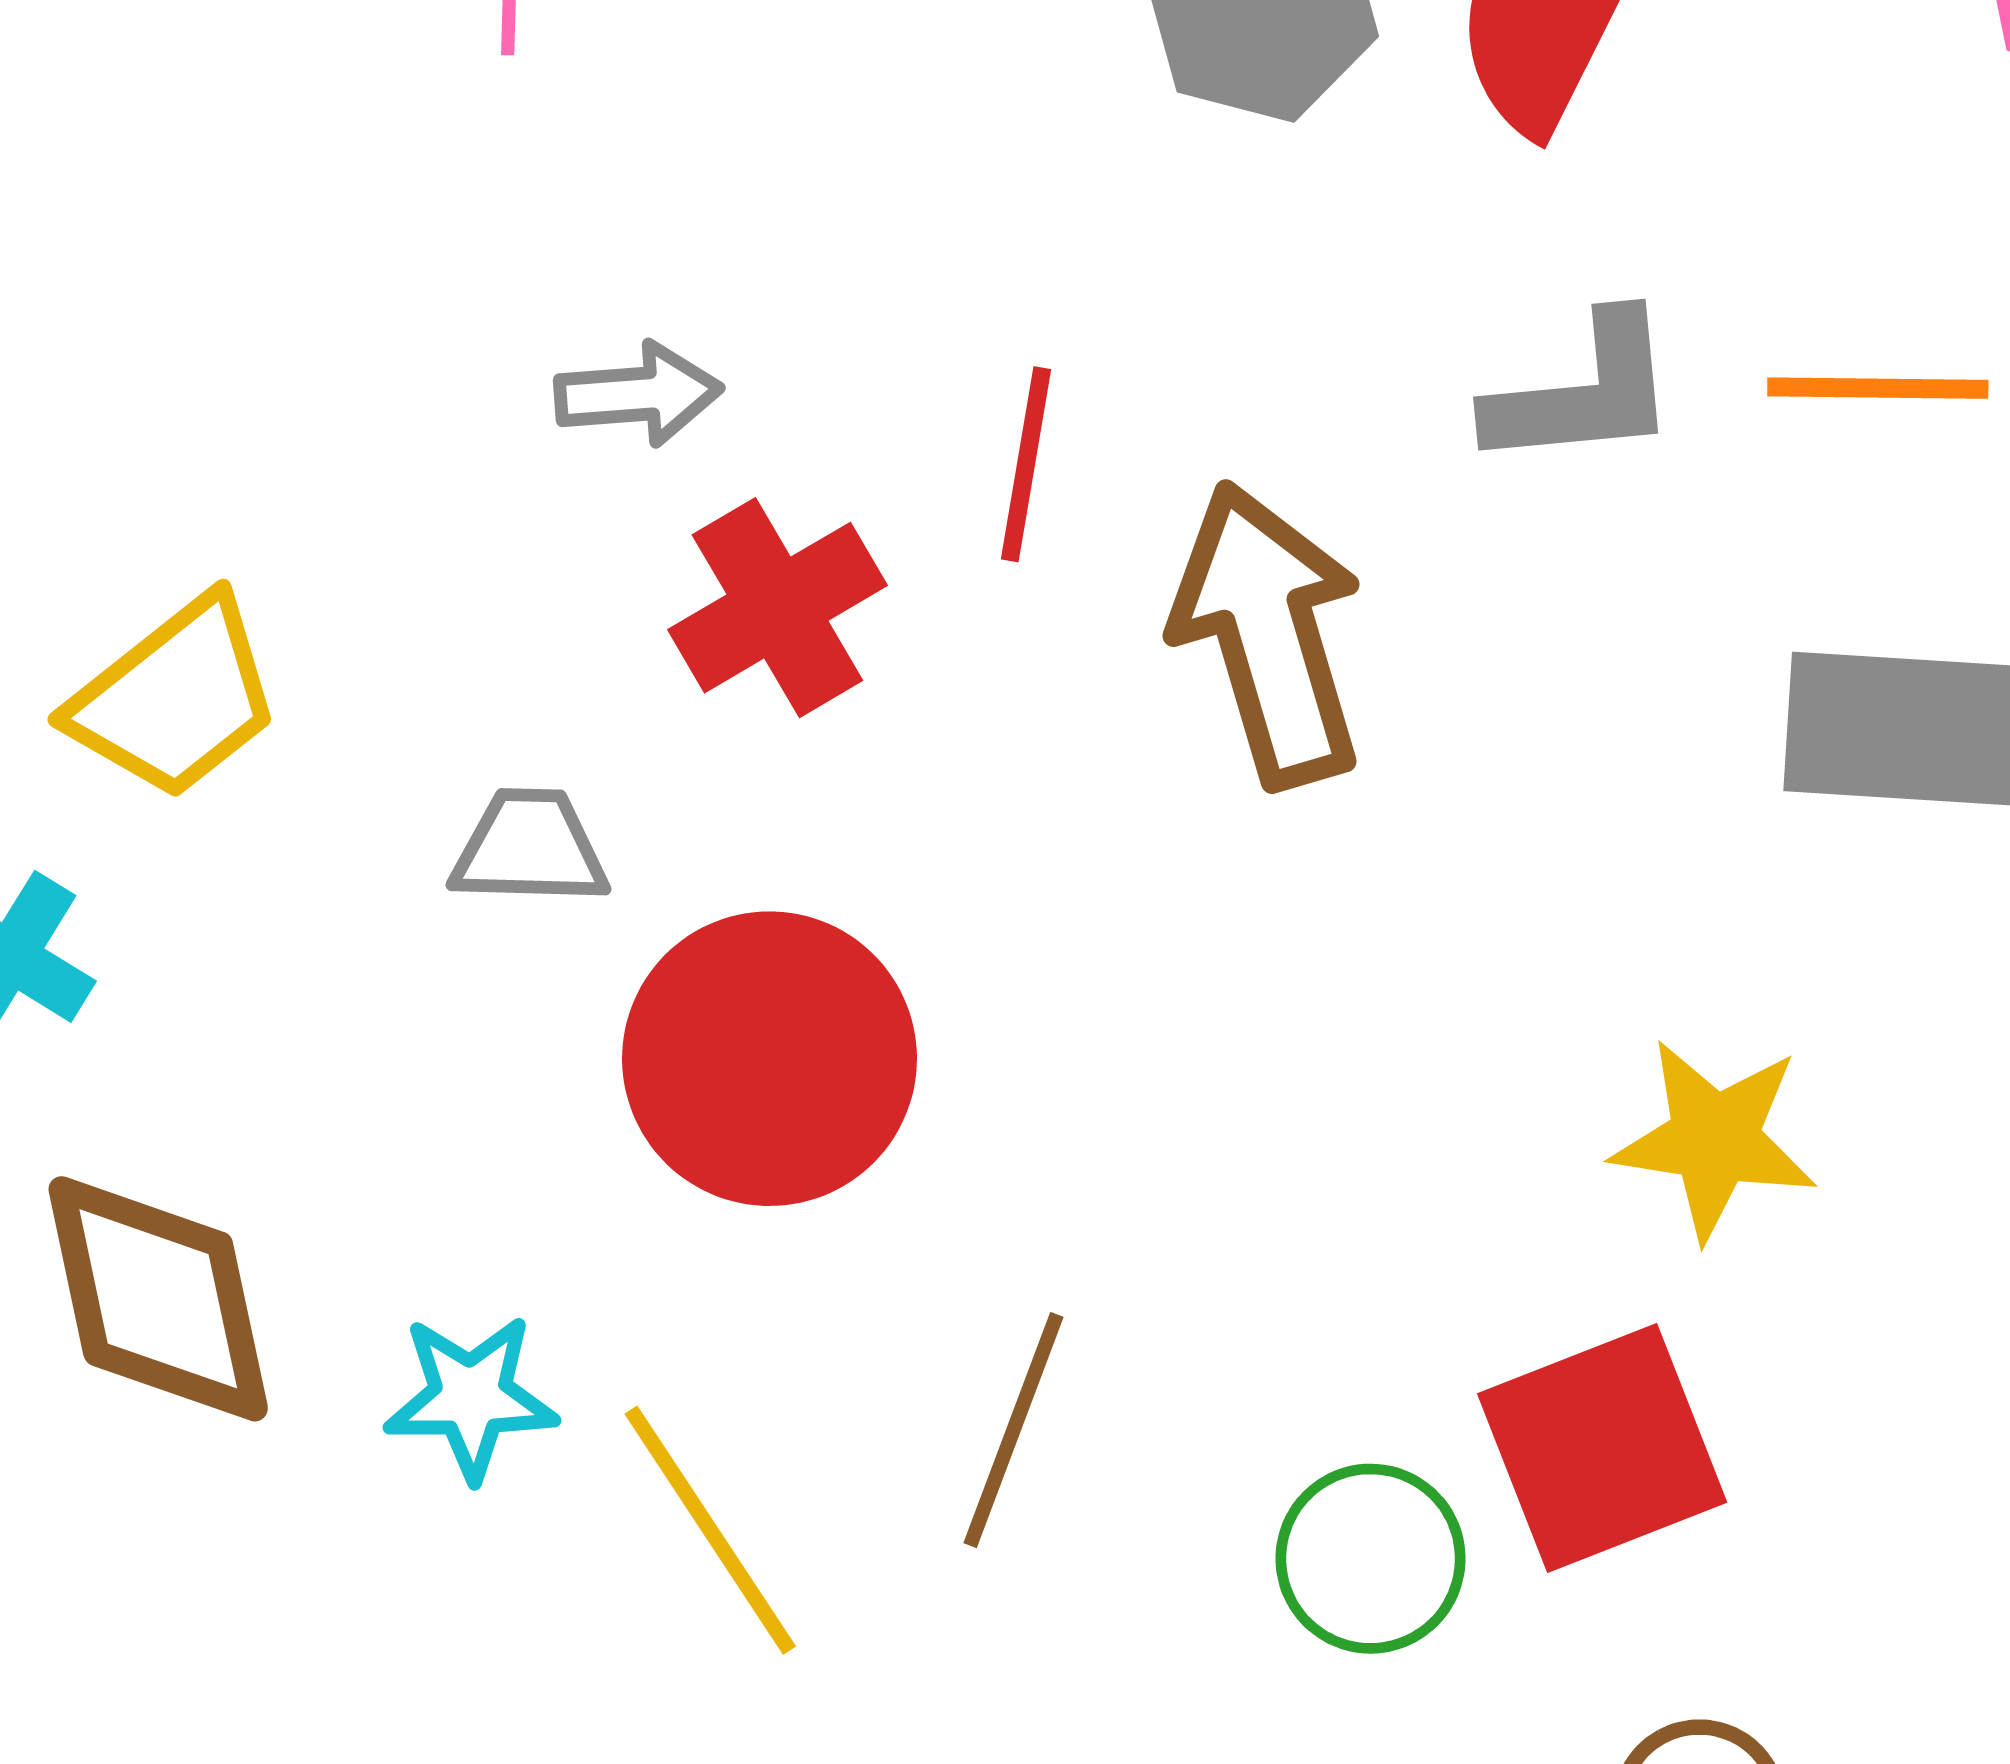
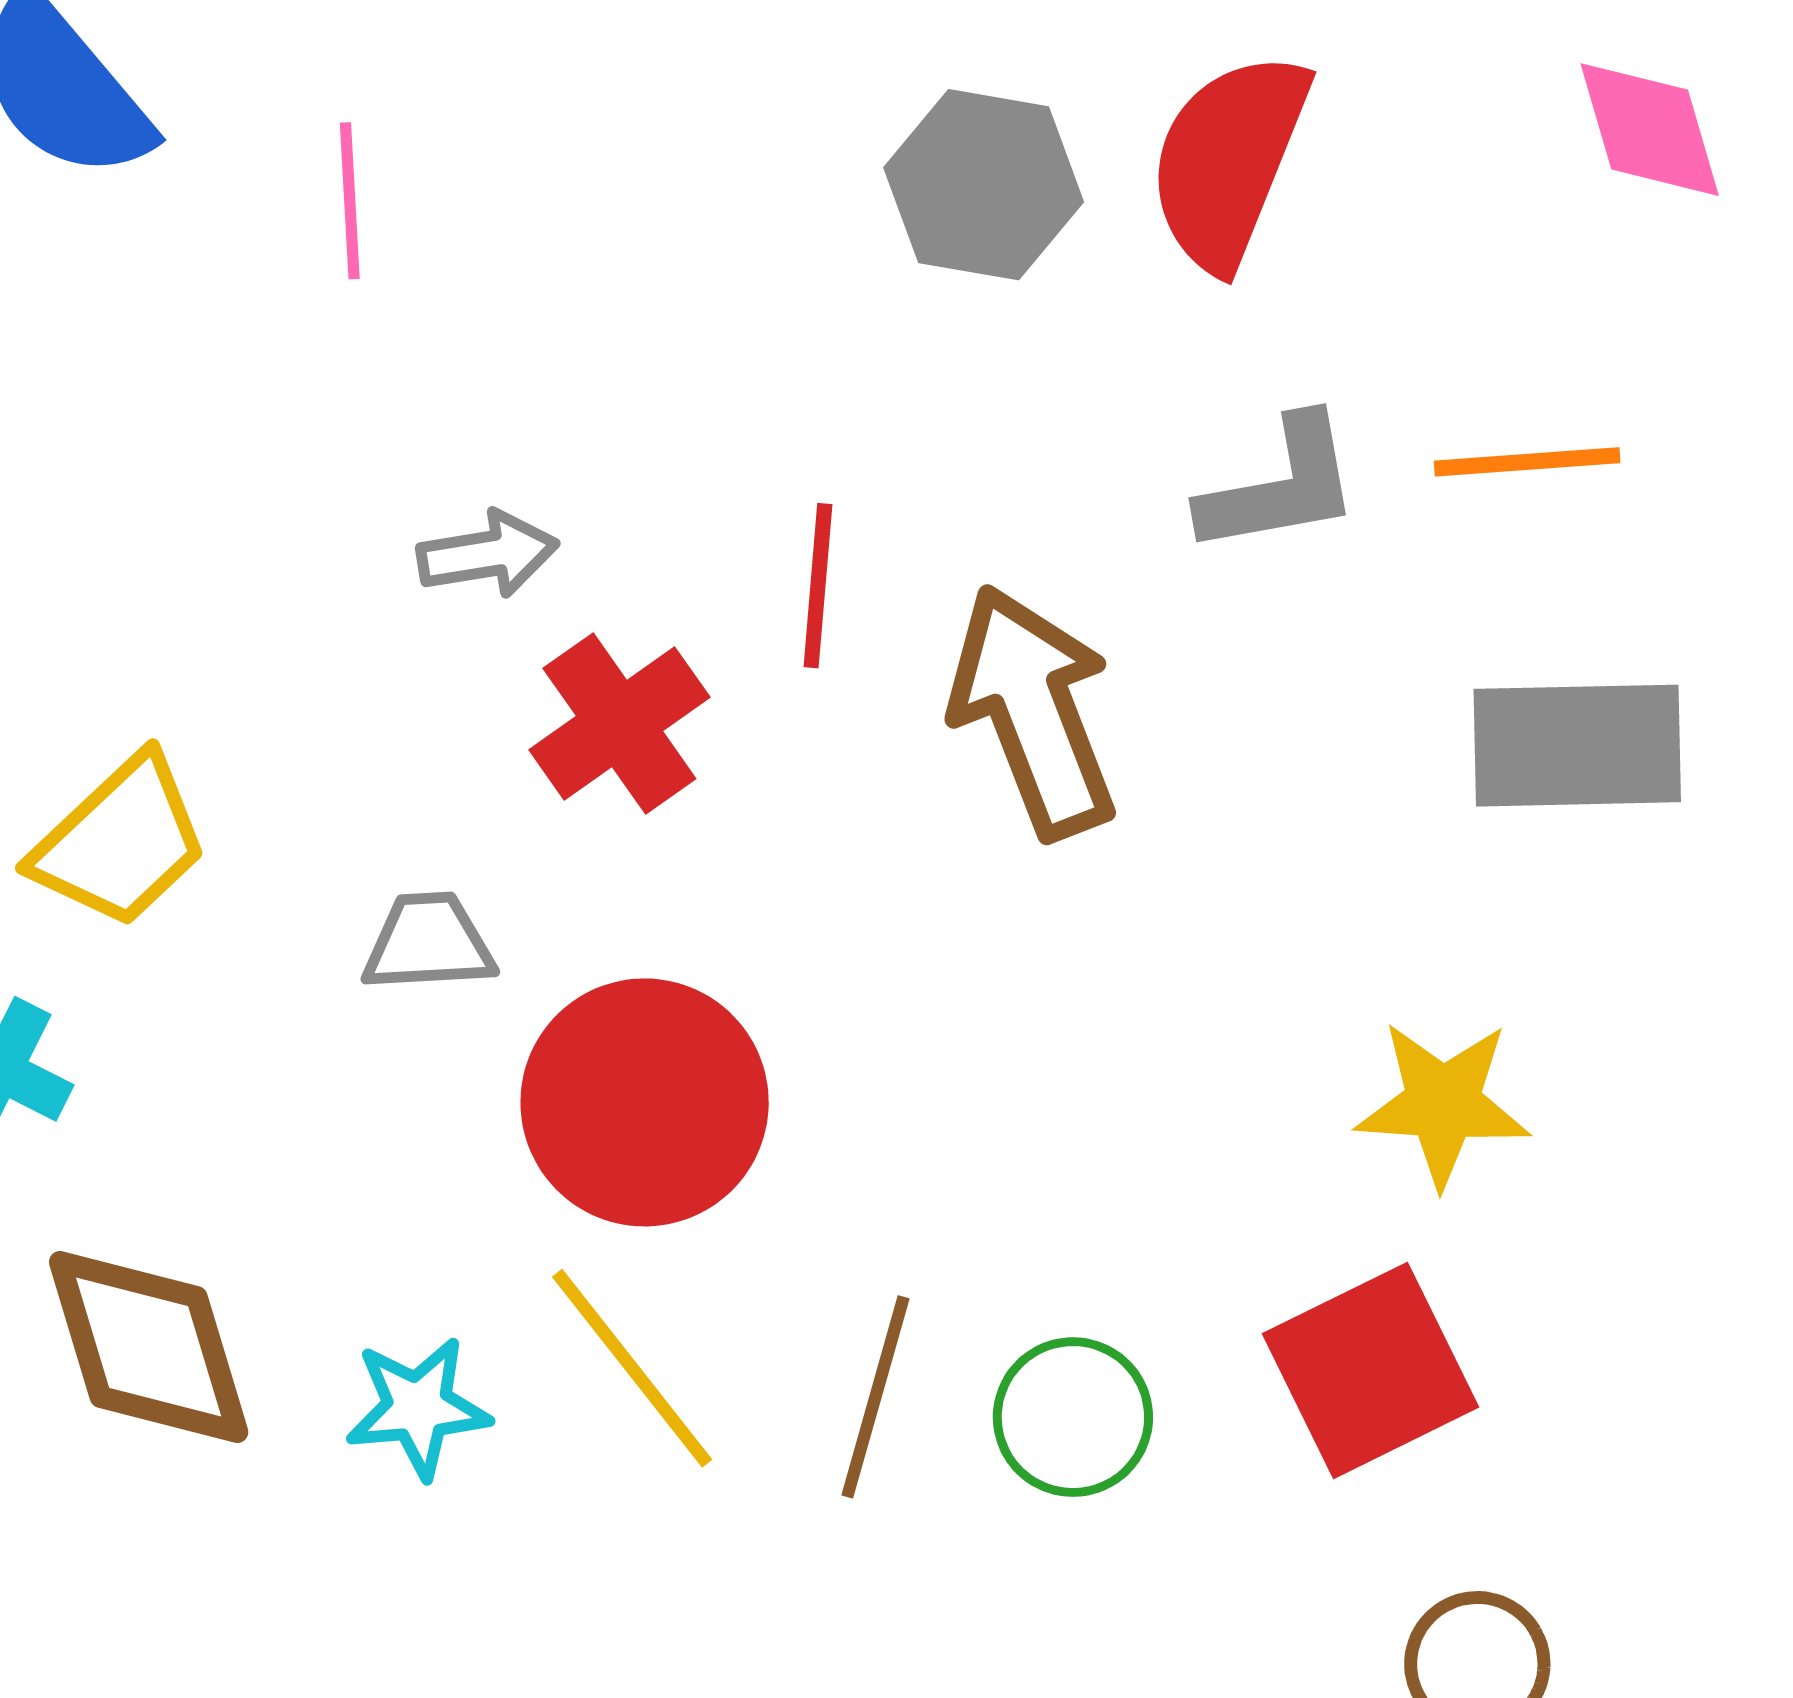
yellow line: (710, 1530) -> (632, 1368), moved
green circle: (1371, 1559) -> (1073, 1417), moved

